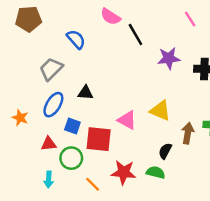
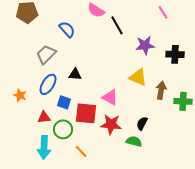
yellow triangle: (160, 111) -> (138, 77), moved
brown arrow: (188, 133) -> (161, 90), moved
red star: (124, 172) -> (111, 124), moved
cyan arrow: (49, 179) -> (44, 147), size x1.6

